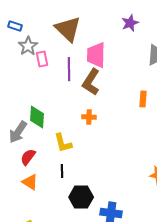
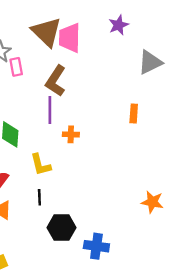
pink trapezoid: (96, 55) -> (70, 38), moved
purple line: (69, 69) -> (50, 110), moved
brown L-shape: (91, 82) -> (56, 81), moved

